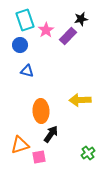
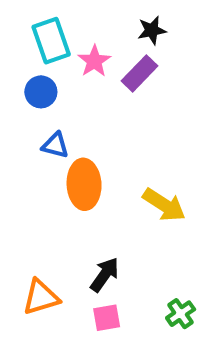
black star: (81, 19) -> (152, 30), moved
yellow arrow: (80, 100) -> (164, 205), turned -145
orange ellipse: (41, 111) -> (84, 184), moved
pink square: (39, 157) -> (107, 318), moved

